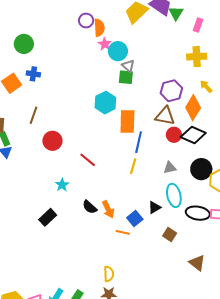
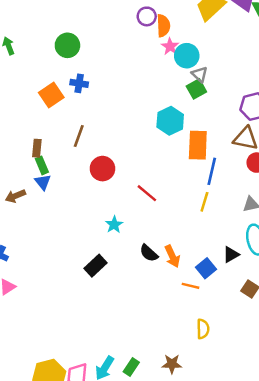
green square: (126, 77) -> (196, 89), turned -35
yellow semicircle: (109, 274) -> (203, 329), moved

